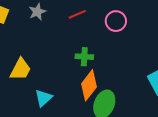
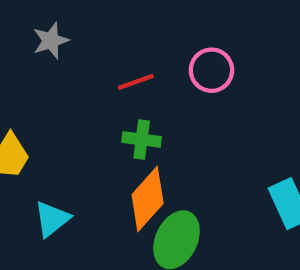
red line: (77, 14) -> (136, 82), moved

